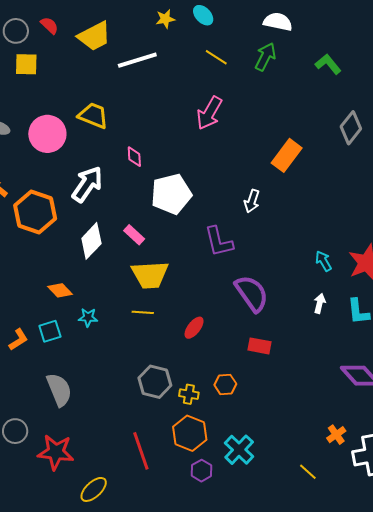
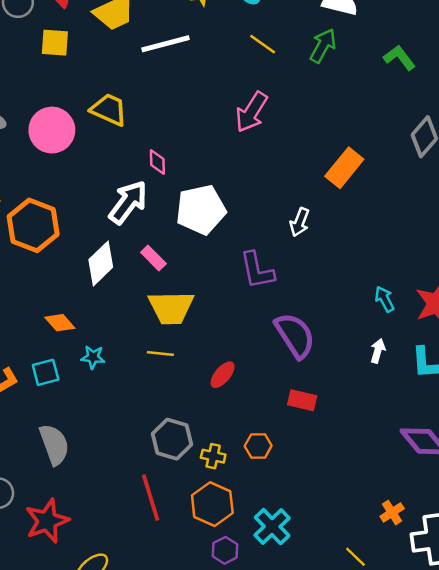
yellow square: (26, 64) -> (55, 43), moved
white arrow: (87, 184) -> (128, 202), moved
red line: (141, 451) -> (151, 498), moved
red star: (56, 452) -> (47, 521), turned -30

